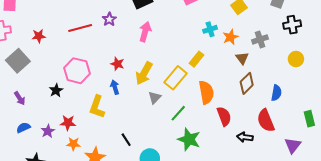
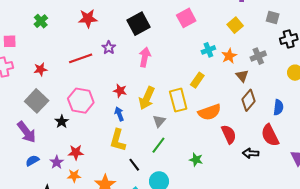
gray square: (18, 61) -> (37, 101), moved
yellow rectangle: (176, 78) -> (178, 100), turned -50
orange semicircle: (206, 92) -> (209, 112), turned 85
purple arrow: (20, 98) -> (27, 132), size x1.6
yellow L-shape: (97, 107) -> (118, 140), moved
green line: (178, 113) -> (158, 145), moved
green star: (189, 139) -> (196, 160), size x0.6
orange star: (73, 144) -> (74, 176), moved

